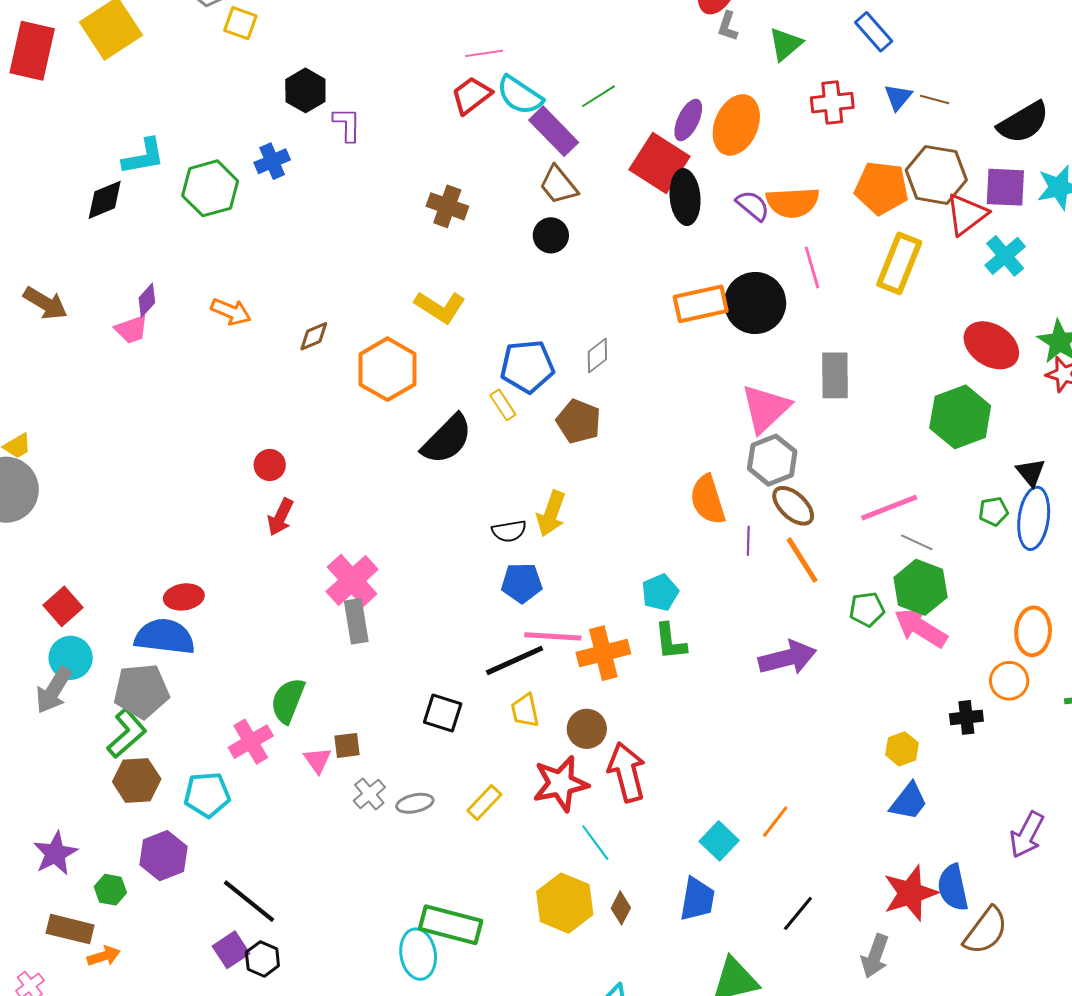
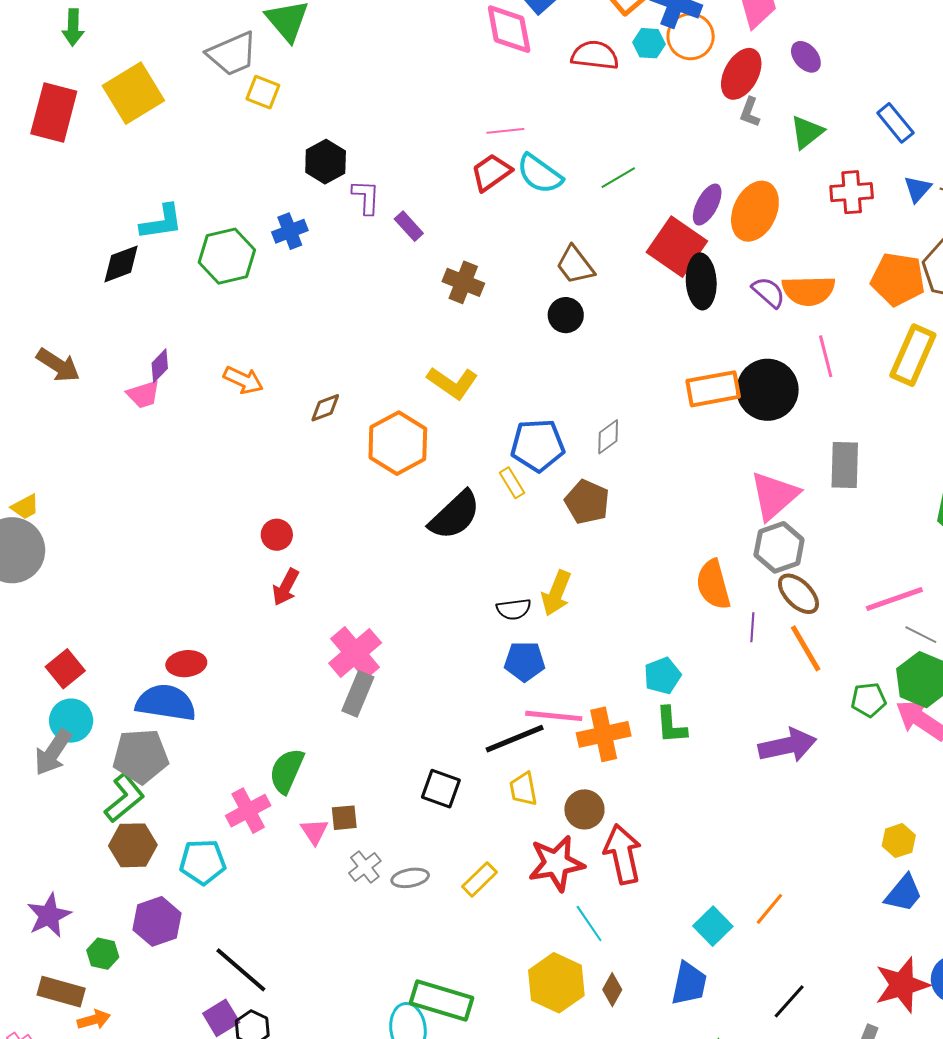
purple rectangle: (554, 131) -> (409, 226), moved, size x0.6
gray rectangle: (356, 621) -> (358, 694), turned 30

